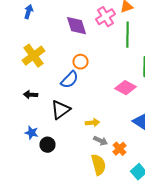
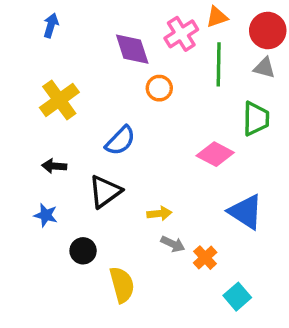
orange circle: (80, 62) -> (159, 88), moved
blue star: (32, 133) -> (46, 215), moved
yellow semicircle: (98, 165) -> (122, 285), moved

